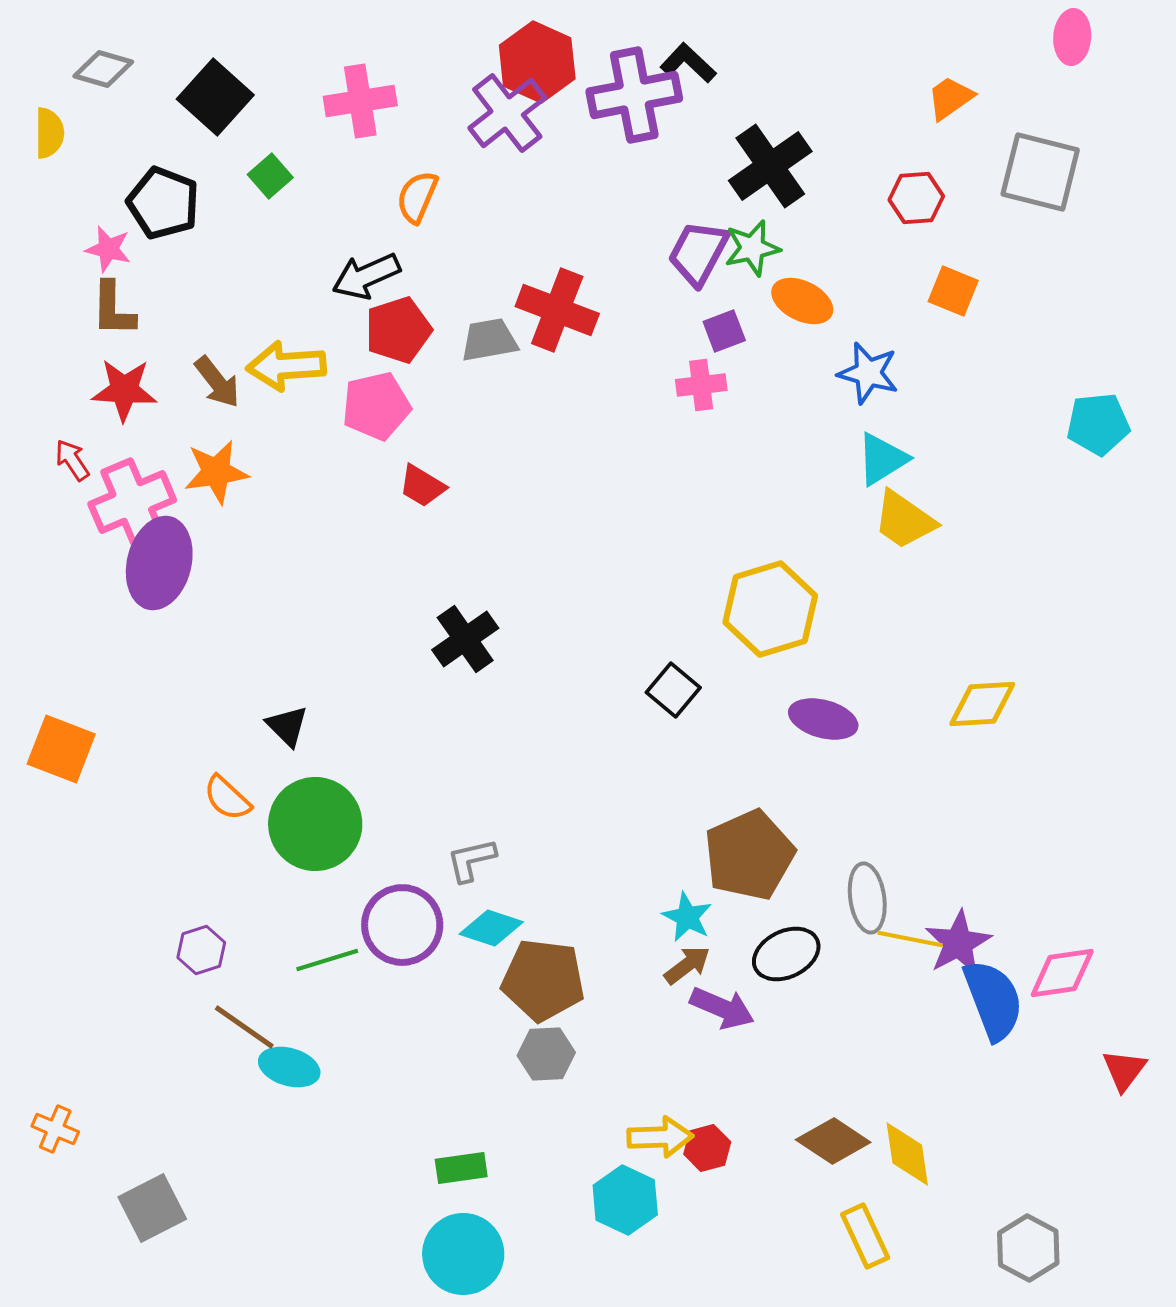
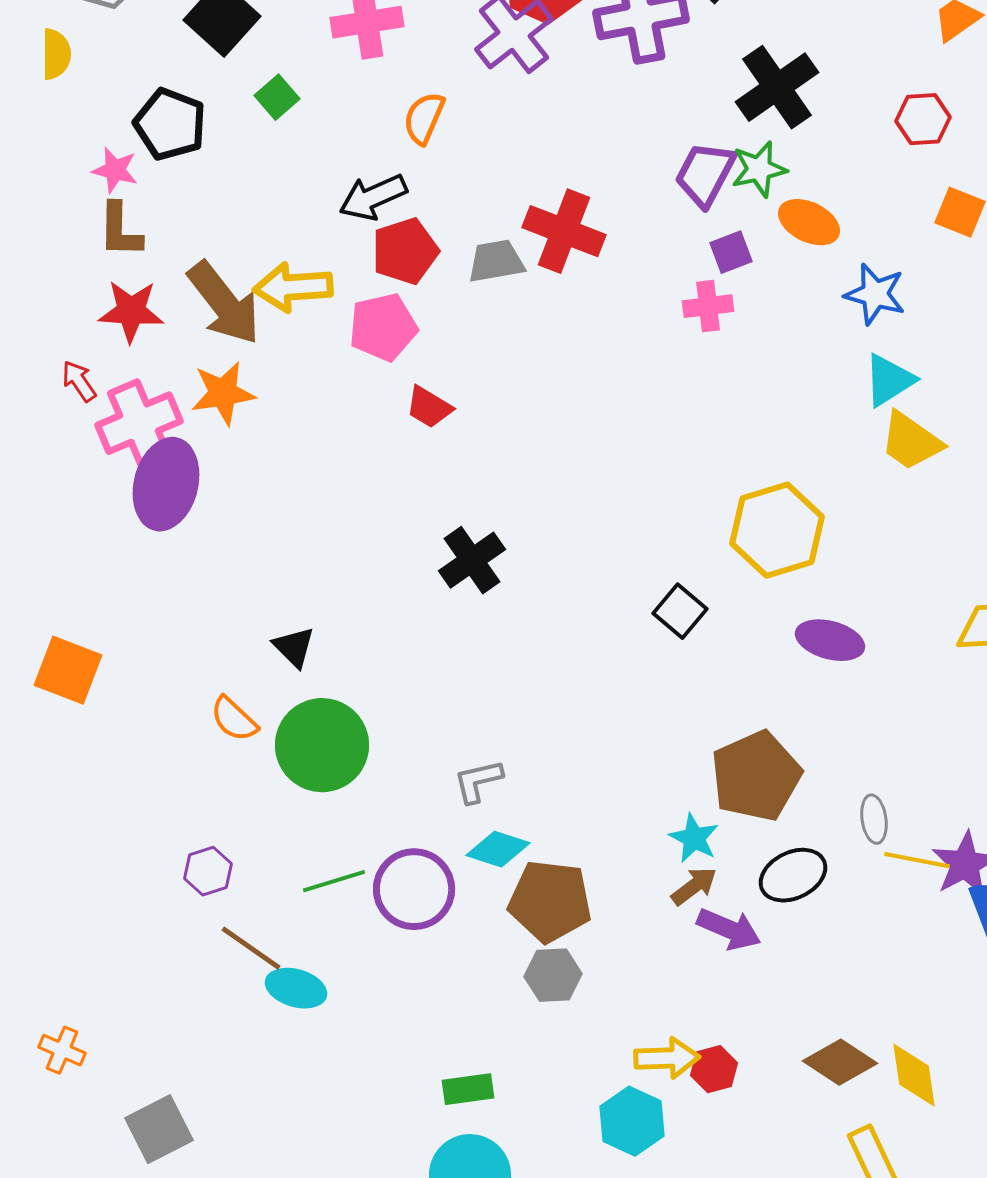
brown arrow: (217, 382) -> (224, 303), size x1.6
gray ellipse: (867, 898) -> (874, 819), size x0.7
purple circle: (402, 925) -> (414, 889), moved

